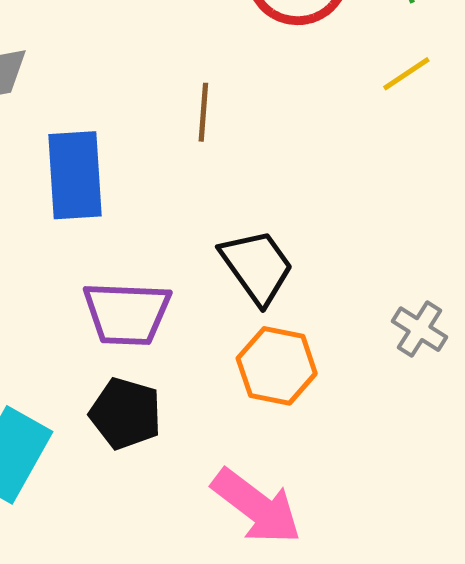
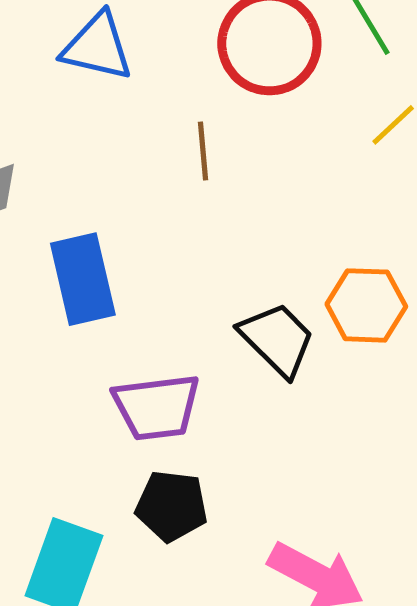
brown line: (203, 112) -> (203, 151), moved
orange hexagon: (277, 366) -> (366, 305), moved

